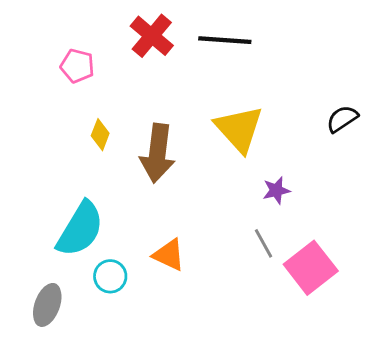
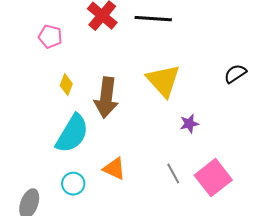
cyan semicircle: (80, 229) -> (72, 134), moved
gray line: (263, 243) -> (173, 174), moved

